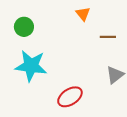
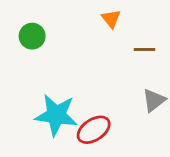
cyan star: (31, 66) -> (56, 115), moved

